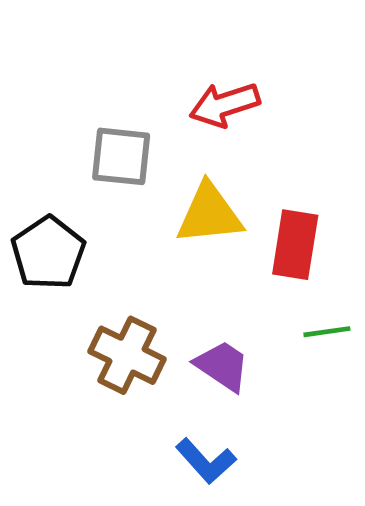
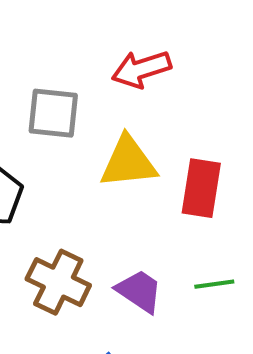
green line: (327, 332) -> (214, 284), moved

